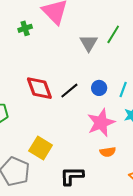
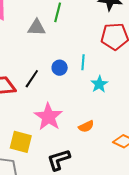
gray triangle: (89, 43) -> (37, 28), turned -42
pink star: (101, 123) -> (48, 117), moved

